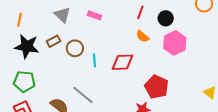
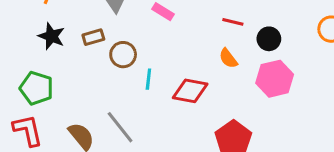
red line: (140, 12) -> (233, 22), turned 72
black star: (27, 46) -> (51, 36), size x0.7

